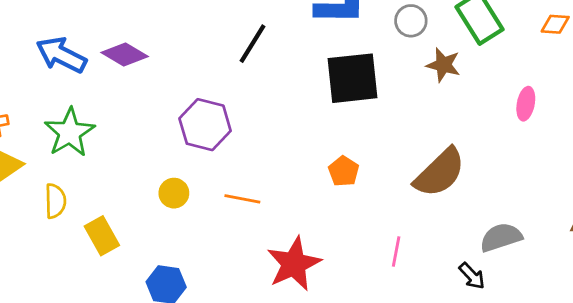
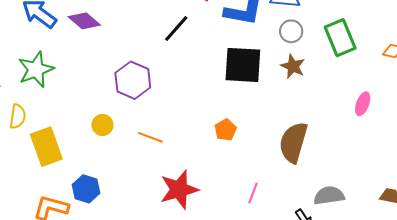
brown star: (443, 65) -> (293, 66), moved
brown semicircle: (440, 173) -> (293, 142), turned 141
yellow rectangle: (102, 236) -> (46, 147), size x1.4

